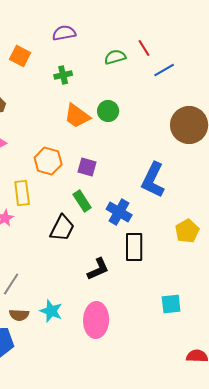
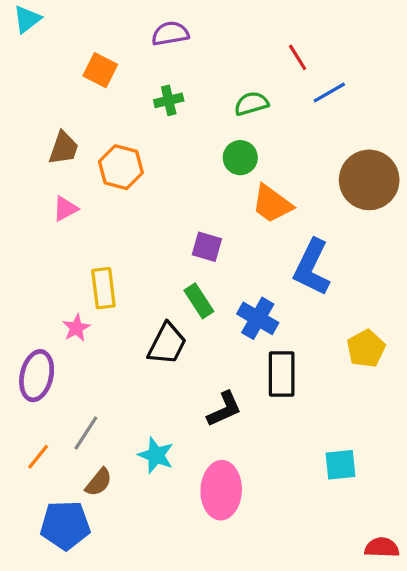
green semicircle: (115, 57) -> (251, 104), moved
orange trapezoid: (77, 116) -> (272, 204), moved
orange hexagon: (48, 161) -> (121, 167), moved
cyan star: (51, 311) -> (156, 455), moved
brown semicircle: (19, 315) -> (99, 482), turned -54

